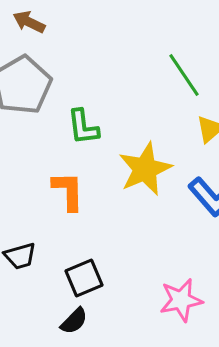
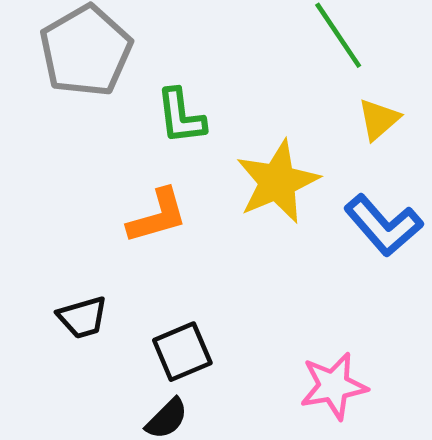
orange L-shape: (68, 191) -> (157, 216), turned 75

